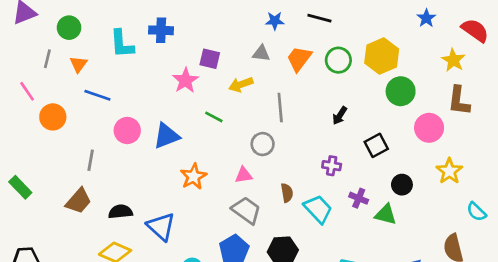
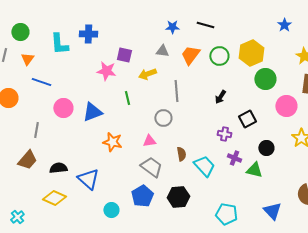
pink star: (185, 80) -> (106, 71), turned -30
green line: (214, 117) -> (127, 98), turned 48
purple cross: (332, 166) -> (224, 134), moved
orange star: (194, 177) -> (112, 142), turned -30

